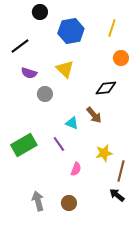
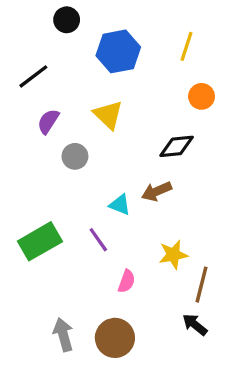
purple semicircle: (29, 73) -> (48, 121), turned 105
brown arrow: (94, 115) -> (157, 191), turned 108
brown circle: (69, 203) -> (115, 338), size x1.5

